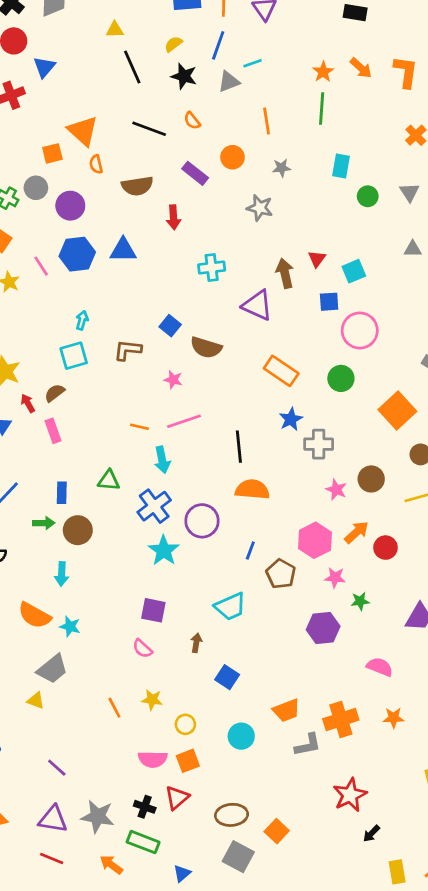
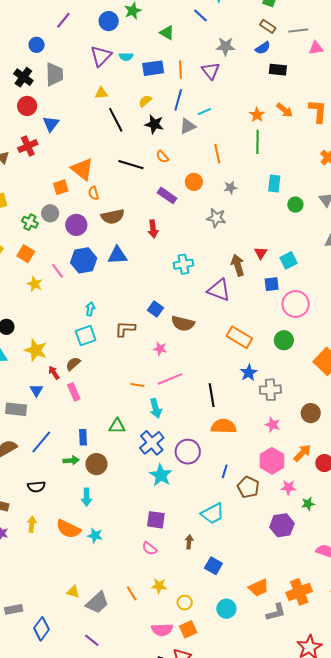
brown semicircle: (137, 186) -> (113, 217), moved
pink star: (336, 490) -> (273, 425), moved
gray trapezoid: (52, 669) -> (97, 603), moved

